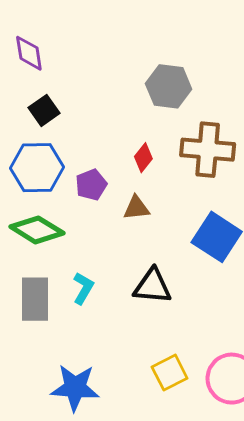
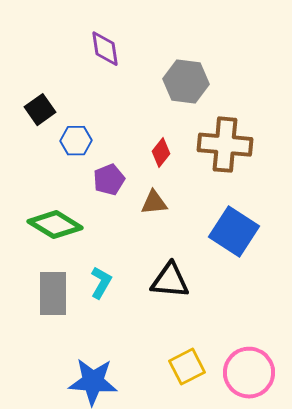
purple diamond: (29, 53) -> (105, 49), moved
black square: (44, 110) -> (40, 110), moved
blue hexagon: (37, 168) -> (76, 141), moved, size x0.6

